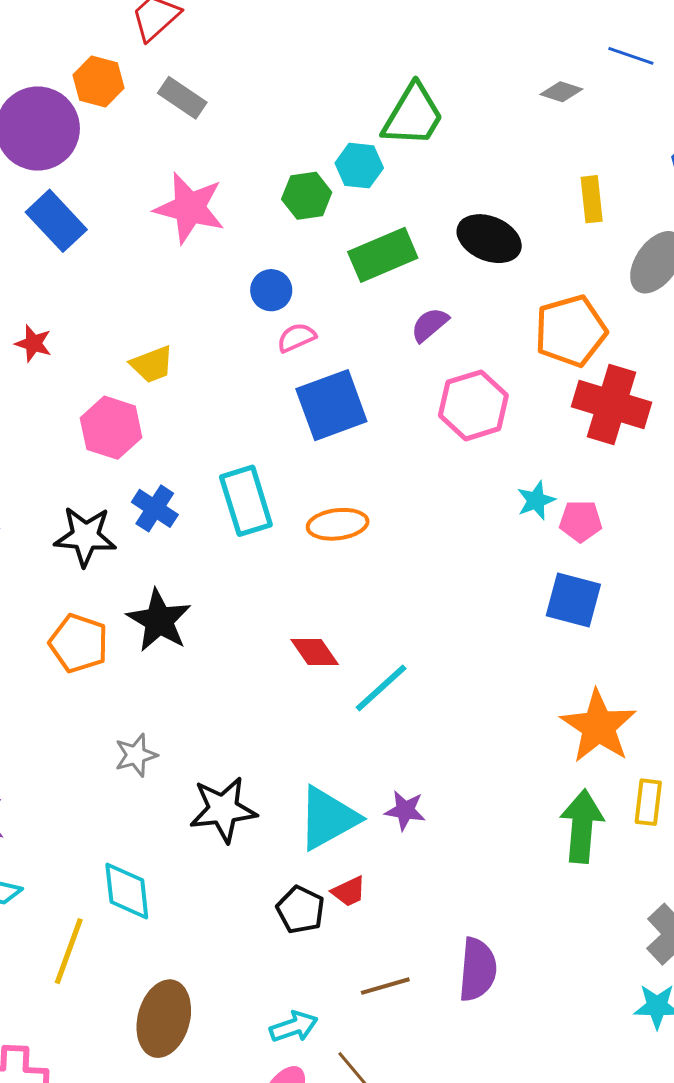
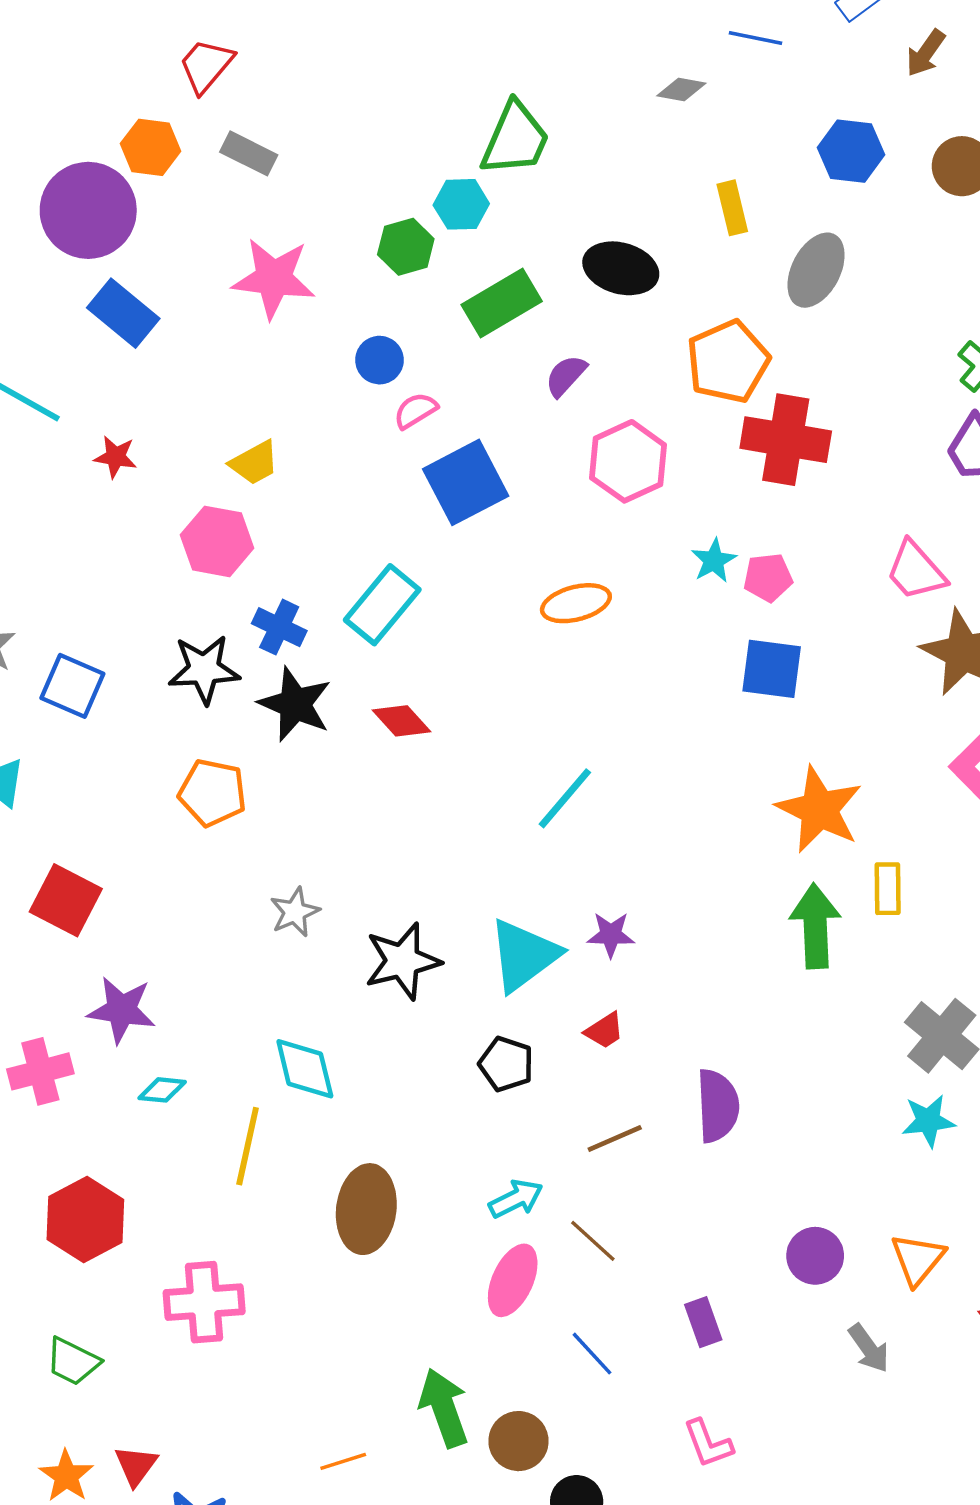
cyan rectangle: (246, 501) -> (382, 605), turned 64
orange ellipse: (338, 524) -> (576, 603), moved
black star: (159, 620) -> (295, 704), moved
red diamond: (315, 652) -> (401, 721), moved
red trapezoid: (349, 891) -> (604, 1031), moved

